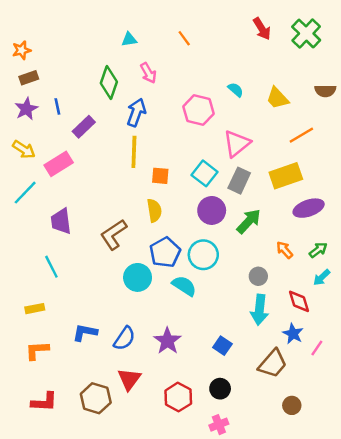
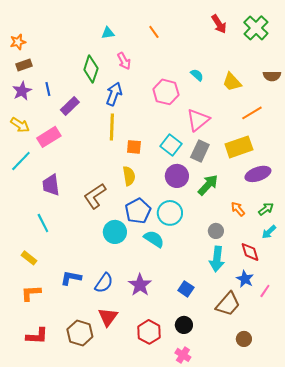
yellow rectangle: (35, 309) -> (29, 258), turned 49
pink cross: (219, 425) -> (183, 355), turned -35

